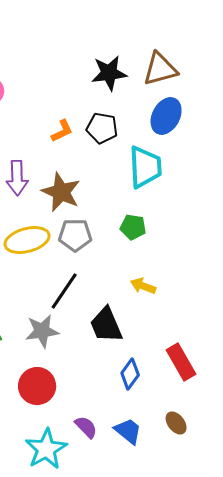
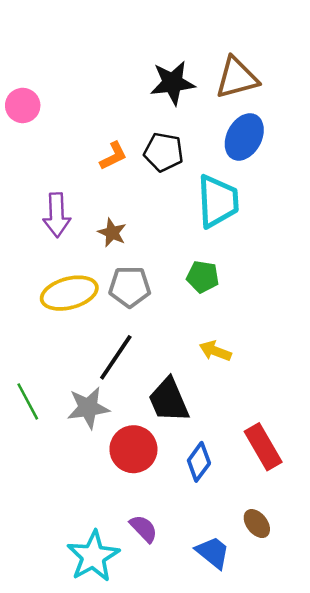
brown star: (61, 192) -> (112, 233), size x0.6
red circle: (37, 386) -> (133, 449), moved
blue trapezoid: (128, 431) -> (213, 552), moved

